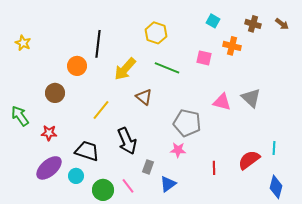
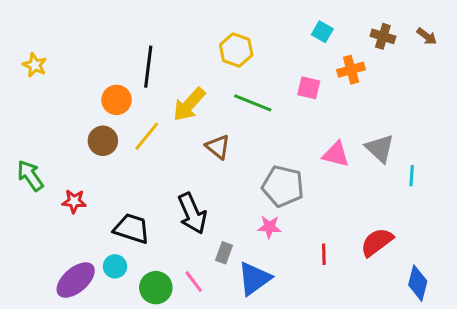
orange cross: (232, 46) -> (351, 70), turned -30
brown circle: (55, 93) -> (103, 141), moved
yellow line: (101, 110) -> (147, 136), moved
cyan line: (274, 148) -> (412, 176), moved
purple ellipse: (49, 168) -> (76, 280), moved
blue triangle: (168, 184) -> (254, 279), size x1.4

